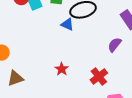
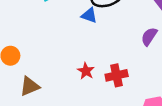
red cross: (99, 76) -> (117, 75), moved, turned 30

